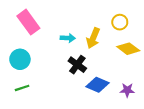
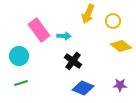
pink rectangle: (28, 22) -> (39, 30), moved
yellow arrow: (93, 38) -> (88, 14), moved
blue diamond: (97, 85) -> (83, 88), moved

